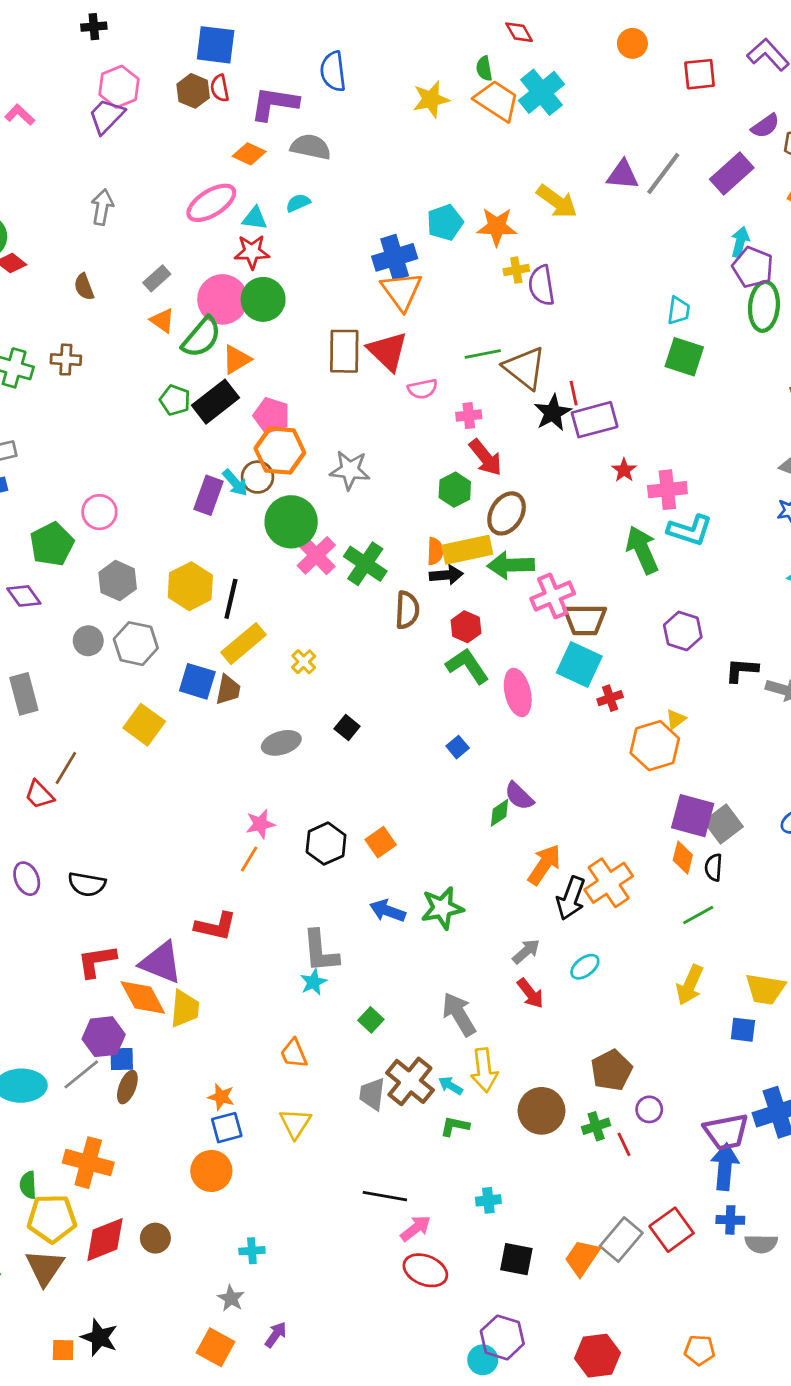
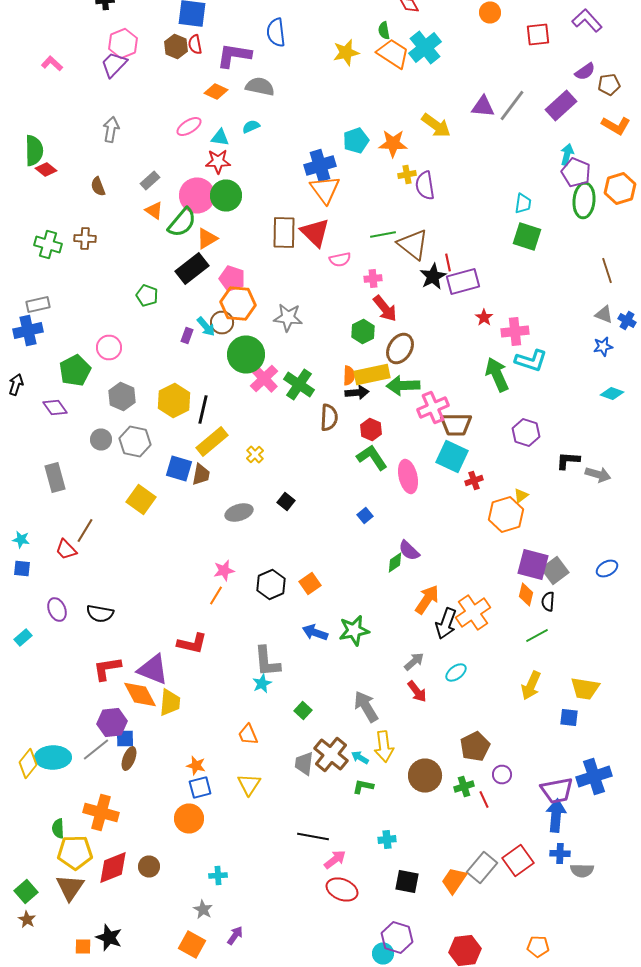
pink ellipse: (211, 203) -> (189, 126), size x0.7
green pentagon: (175, 400) -> (147, 296), moved
purple rectangle: (209, 495) -> (187, 336), size x0.6

